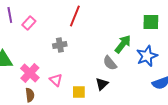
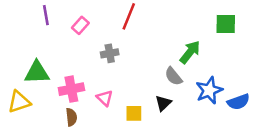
pink rectangle: (29, 23) -> (80, 25), moved
blue star: (147, 56) -> (209, 90), moved
pink cross: (30, 73) -> (71, 89), turned 36

